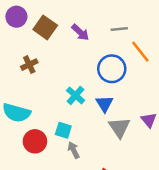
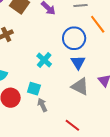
blue triangle: (104, 104) -> (78, 62), moved
gray triangle: (119, 127) -> (80, 87), turned -30

